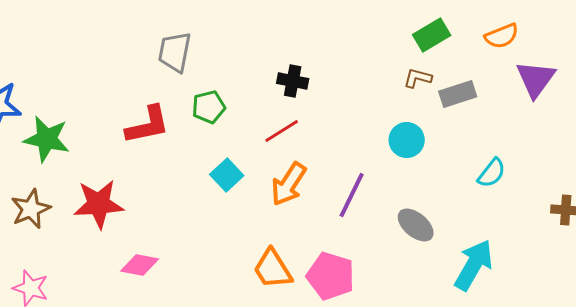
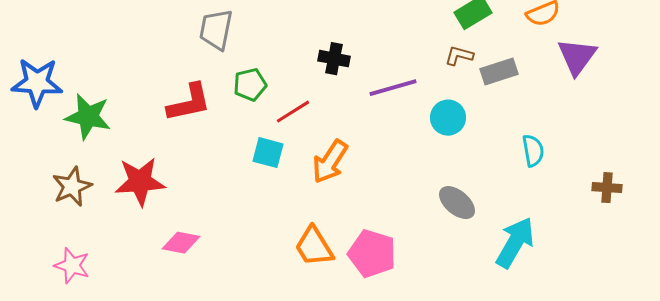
red line: (282, 131) -> (293, 112), moved
cyan semicircle: (492, 173) -> (533, 151), turned -48
cyan square: (227, 175) -> (268, 153), turned -32
purple line: (352, 195) -> (393, 88), moved, turned 48

